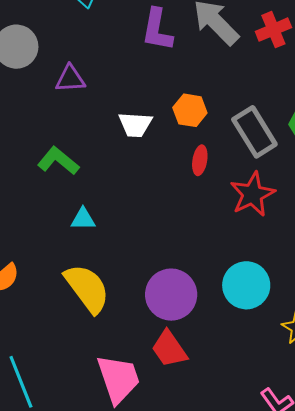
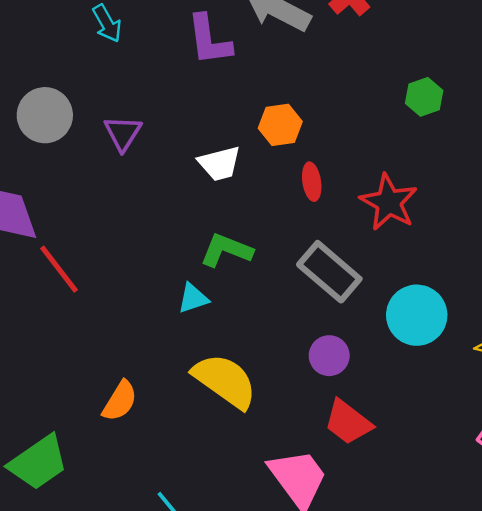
purple triangle: (70, 79) -> (123, 133), turned -36
gray rectangle: (254, 132) -> (329, 272), moved
green L-shape: (58, 161) -> (226, 250), moved
purple circle: (171, 295) -> (329, 356), size x0.6

